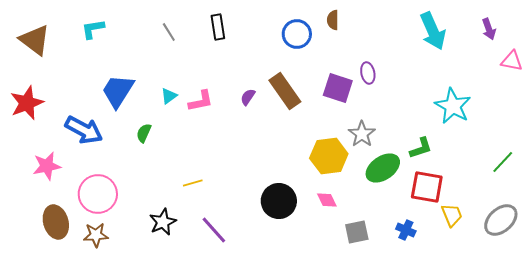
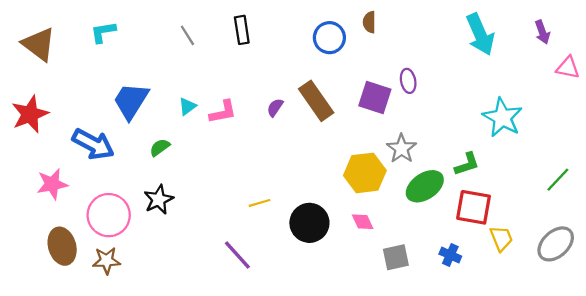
green semicircle: (144, 133) -> (160, 147), turned 30
yellow line: (193, 183) -> (260, 203), moved
black star: (163, 222) -> (159, 200), moved

